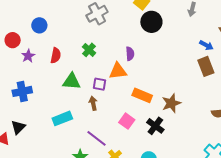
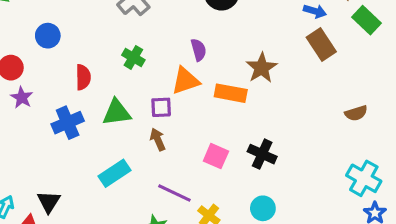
purple star: (28, 56) -> (22, 97), moved
blue cross: (22, 91) -> (68, 123), moved
orange rectangle: (142, 95) -> (231, 93), moved
brown star: (171, 103) -> (262, 68), moved

